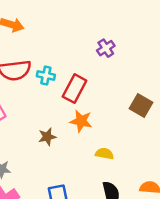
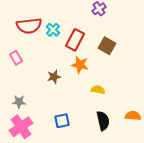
cyan cross: (46, 76) -> (53, 30), turned 32
brown square: (141, 105) -> (107, 46), moved

